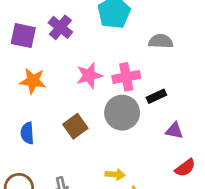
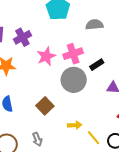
purple cross: (60, 27) -> (22, 37), moved, turned 30
brown square: (75, 126) -> (45, 106), moved

